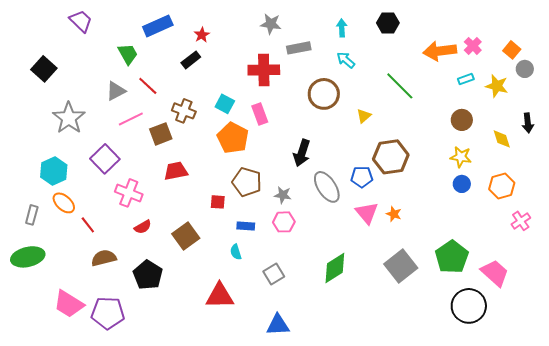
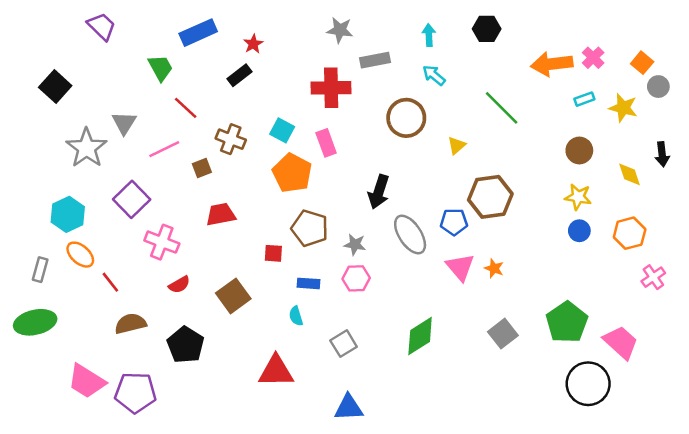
gray triangle: (116, 91) -> (124, 123), moved, turned -30
brown square: (161, 134) -> (202, 168), size x0.7
gray square: (401, 266) -> (503, 334), size x0.7

